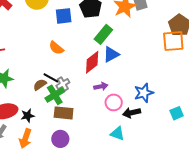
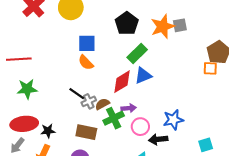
blue square: (64, 16) -> (87, 43), moved
orange square: (173, 41) -> (210, 68), size x0.6
brown semicircle: (40, 85) -> (102, 104), moved
green cross: (55, 95) -> (114, 118), moved

